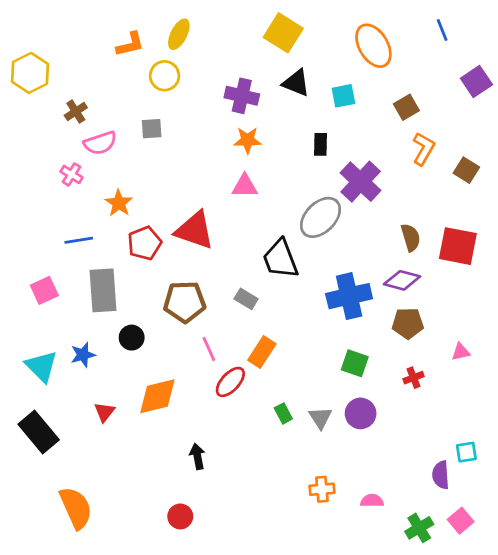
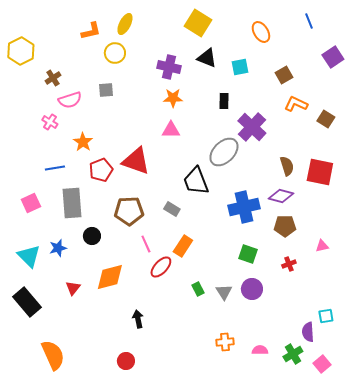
orange ellipse: (373, 46) -> (261, 32), size x0.7
orange L-shape: (424, 149) -> (296, 104), turned -95
green cross: (419, 528) -> (293, 354), moved

